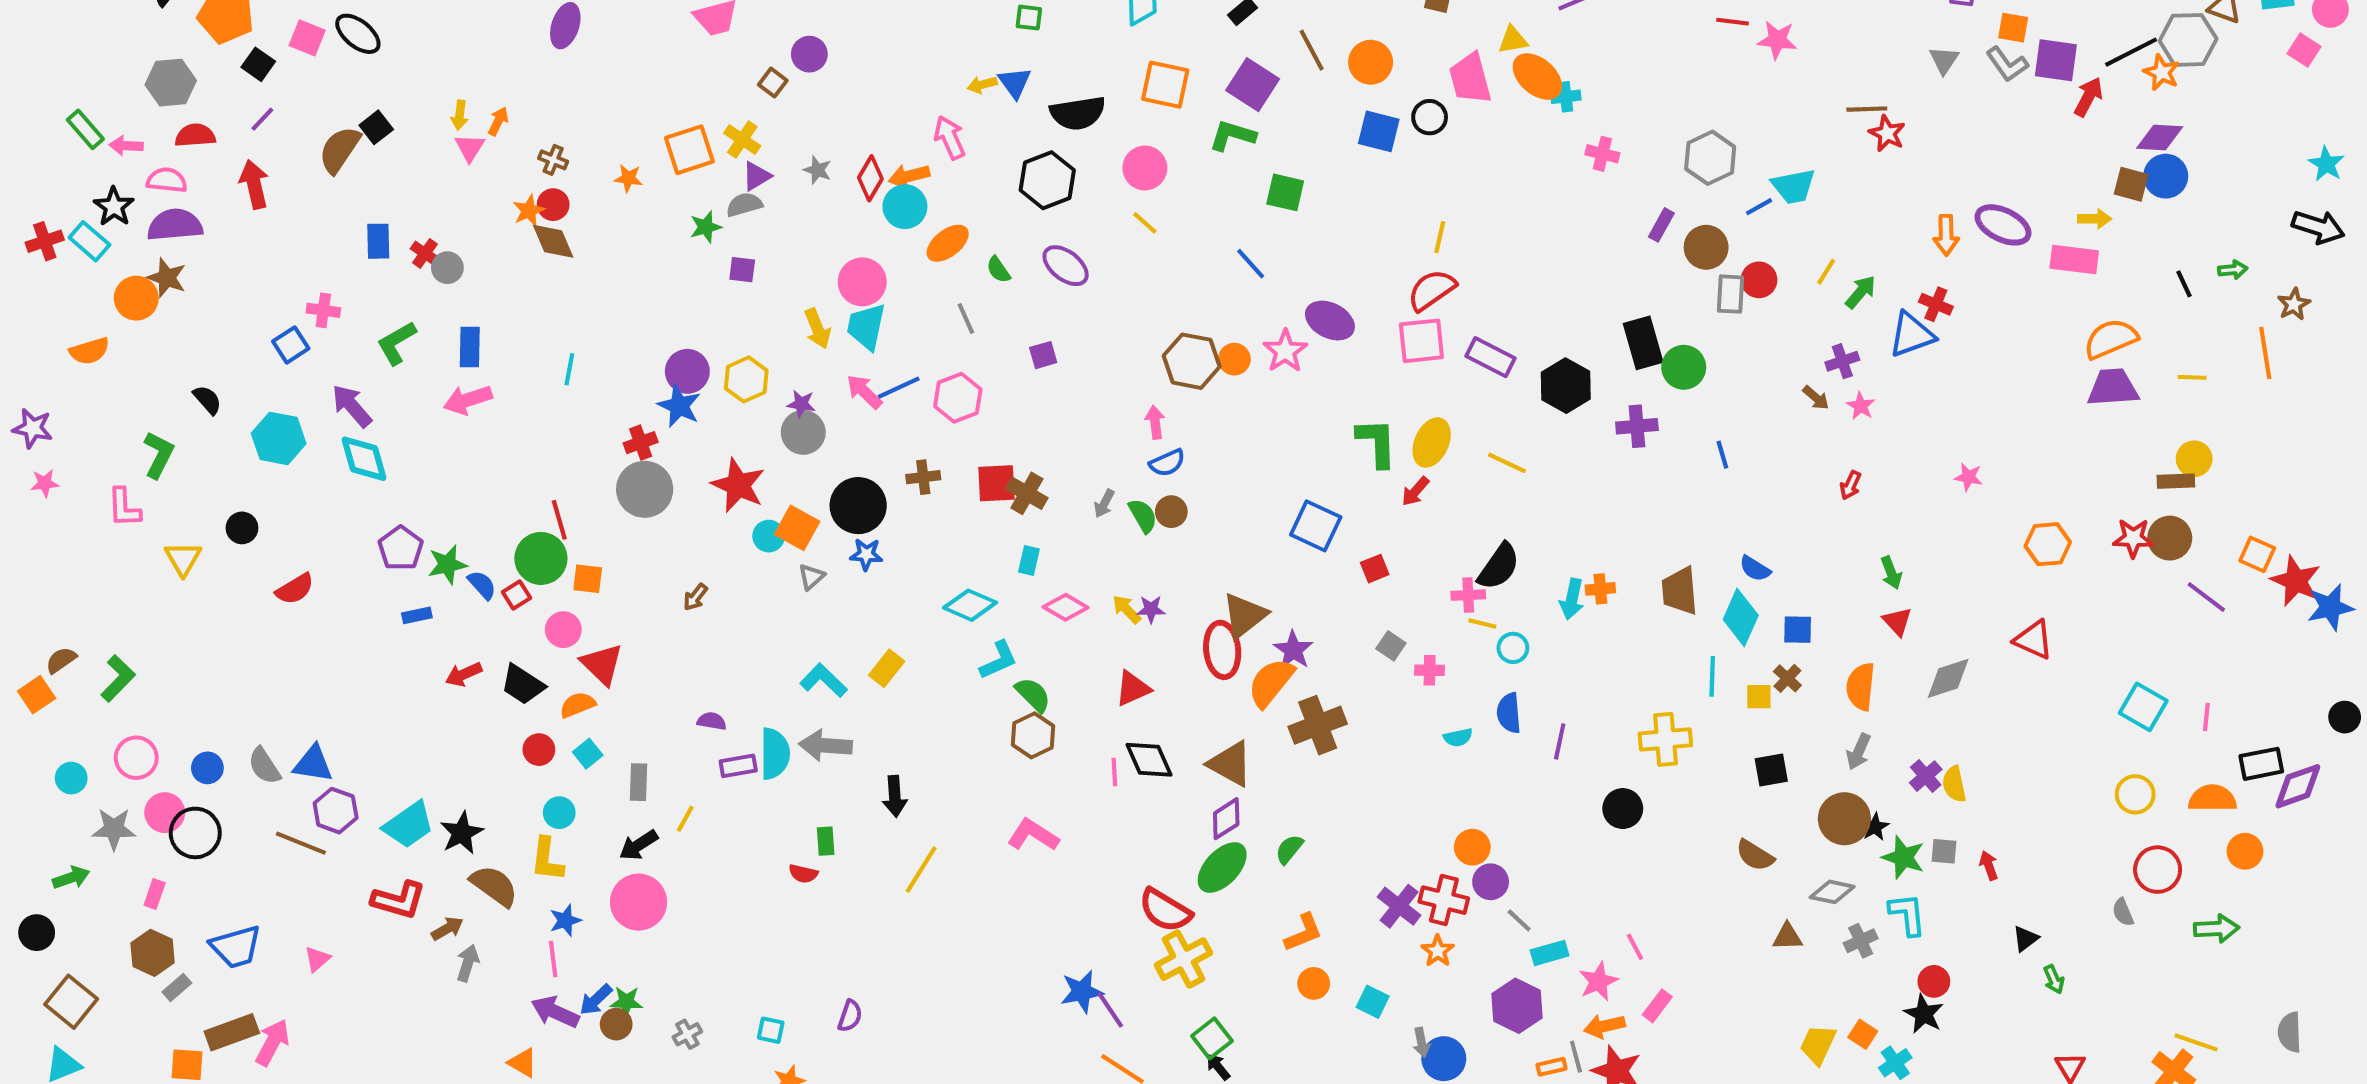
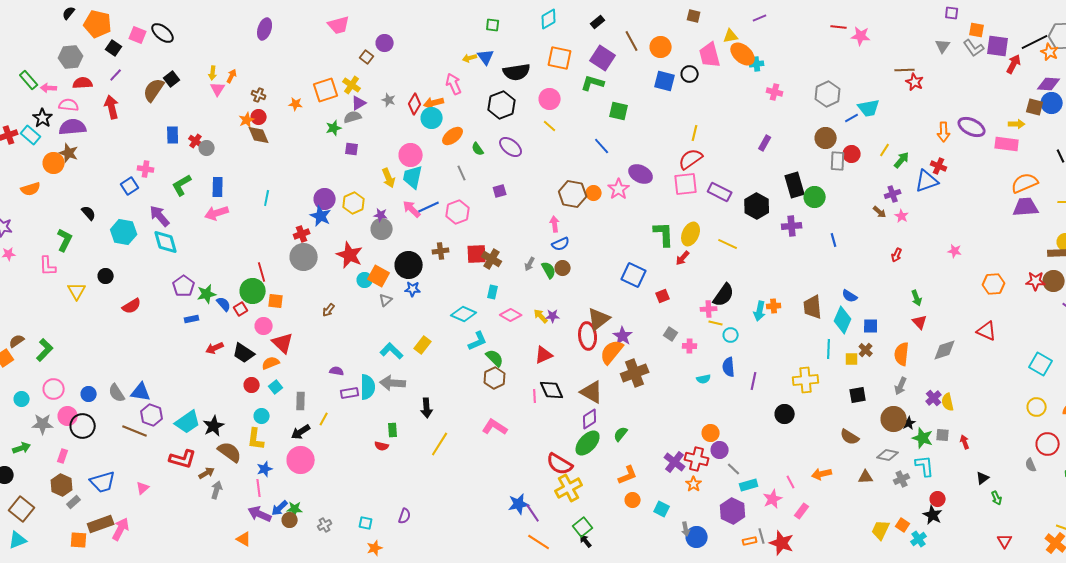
purple rectangle: (1661, 225) -> (765, 143), moved
orange arrow: (1604, 1026) -> (822, 474), moved

